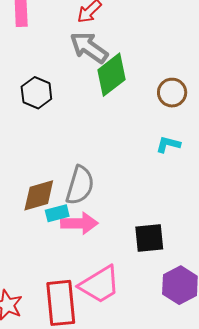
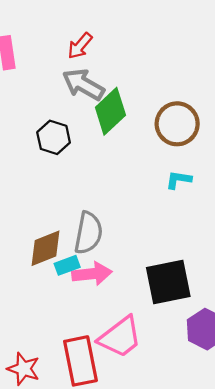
black hexagon: (36, 93) -> (54, 137), moved
brown circle: (172, 93) -> (177, 124), size x1.4
black square: (149, 238) -> (168, 282), size x1.4

